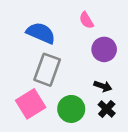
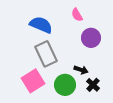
gray rectangle: (47, 70) -> (46, 54), turned -45
black arrow: (103, 86) -> (81, 70), moved

